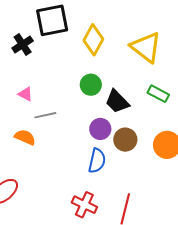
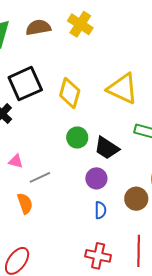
orange semicircle: (25, 137) -> (25, 203), turned 60
brown circle: (125, 140) -> (136, 199), moved
blue semicircle: (97, 161) -> (100, 210), size x0.7

